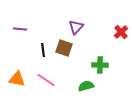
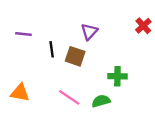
red cross: (121, 32) -> (143, 26), moved
black line: (43, 50) -> (52, 49), moved
pink line: (46, 80) -> (69, 97), moved

